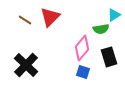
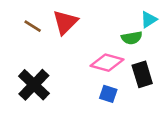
pink diamond: (82, 48) -> (107, 63), turned 65

